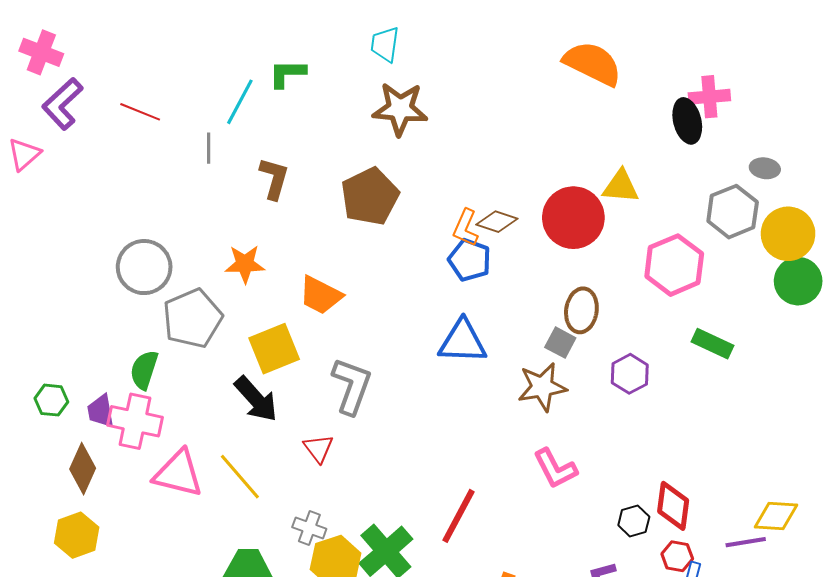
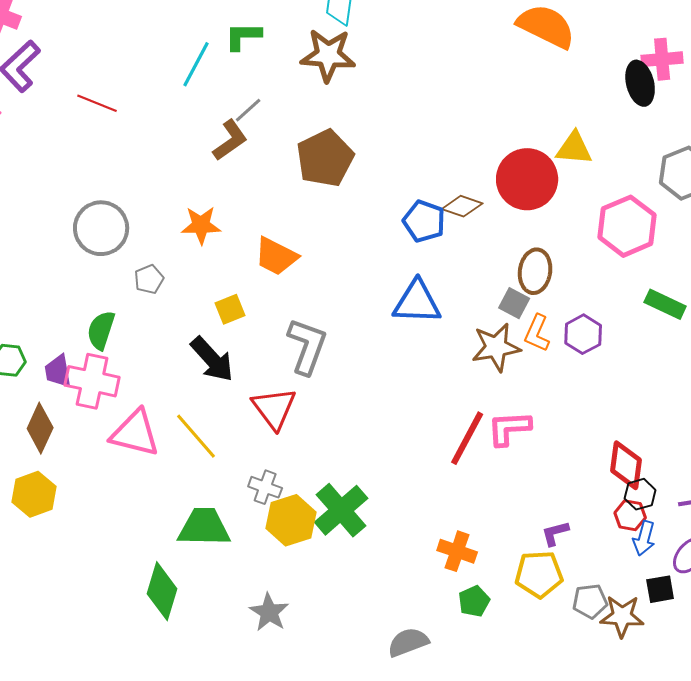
brown star: (400, 109) -> (328, 55), moved
red line: (140, 112) -> (97, 103), moved
gray line: (209, 148) -> (248, 110), moved, turned 48
brown L-shape: (274, 178) -> (230, 140), turned 39
brown diamond: (497, 222) -> (462, 206), moved
orange L-shape: (466, 228) -> (537, 333), moved
gray pentagon: (192, 318) -> (149, 279), size x0.5
yellow square: (274, 349) -> (230, 309), size x0.6
red triangle: (318, 448) -> (274, 408), size x1.5
pink L-shape: (555, 469) -> (509, 428), turned 114
red line: (459, 516) -> (467, 438), moved
black hexagon: (634, 521) -> (640, 494), moved

